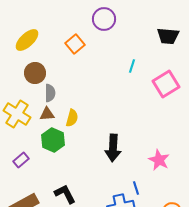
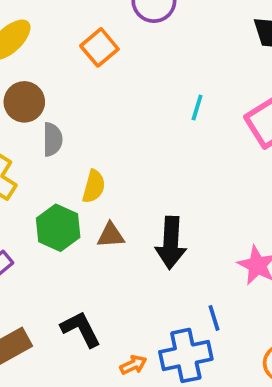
cyan line: (132, 66) -> (197, 108), moved
brown triangle: (47, 114) -> (111, 235), moved

